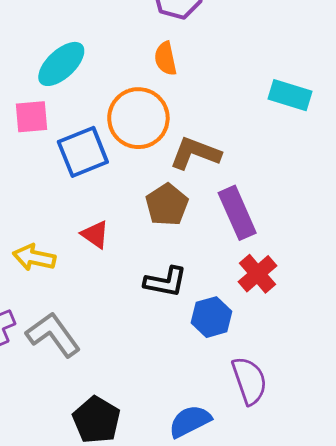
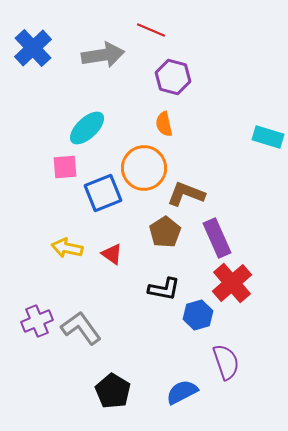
cyan rectangle: (290, 95) -> (268, 137), moved
yellow arrow: (34, 257) -> (67, 248), moved
red cross: (258, 274) -> (232, 283), size x1.4

